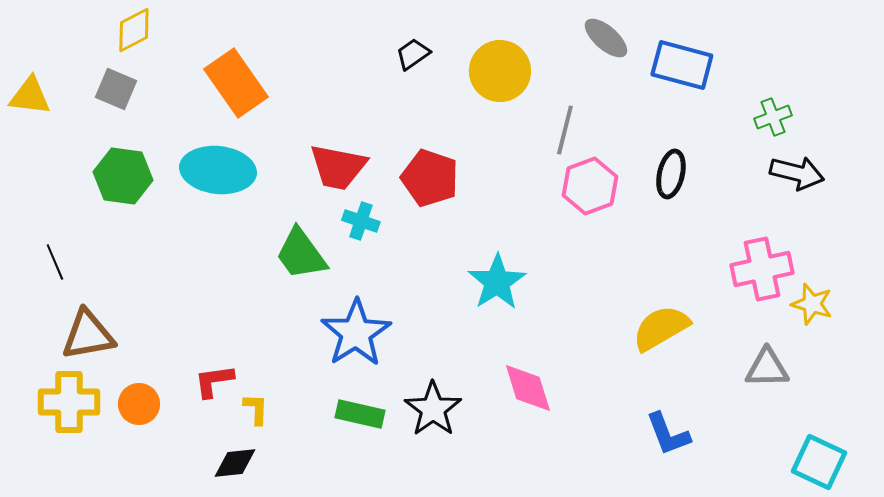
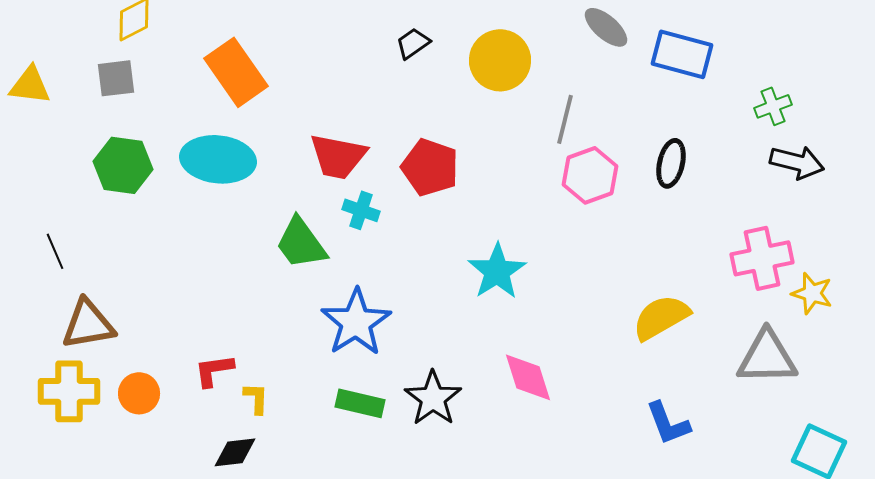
gray square: (116, 89) -> (116, 78), turned -30
gray triangle: (767, 368) -> (767, 357), size x1.4

